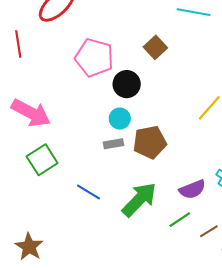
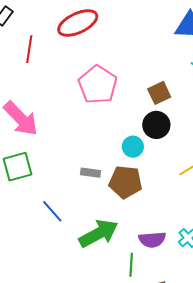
black circle: (127, 84) -> (156, 125), moved
cyan circle: (120, 119) -> (133, 147), moved
green line: (180, 220) -> (131, 265), turned -70

